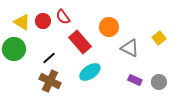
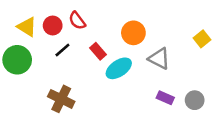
yellow square: (159, 38) -> (202, 39), moved
red rectangle: (80, 42) -> (98, 51), size x0.6
black line: (49, 58) -> (62, 50), moved
cyan ellipse: (90, 72) -> (119, 68), moved

